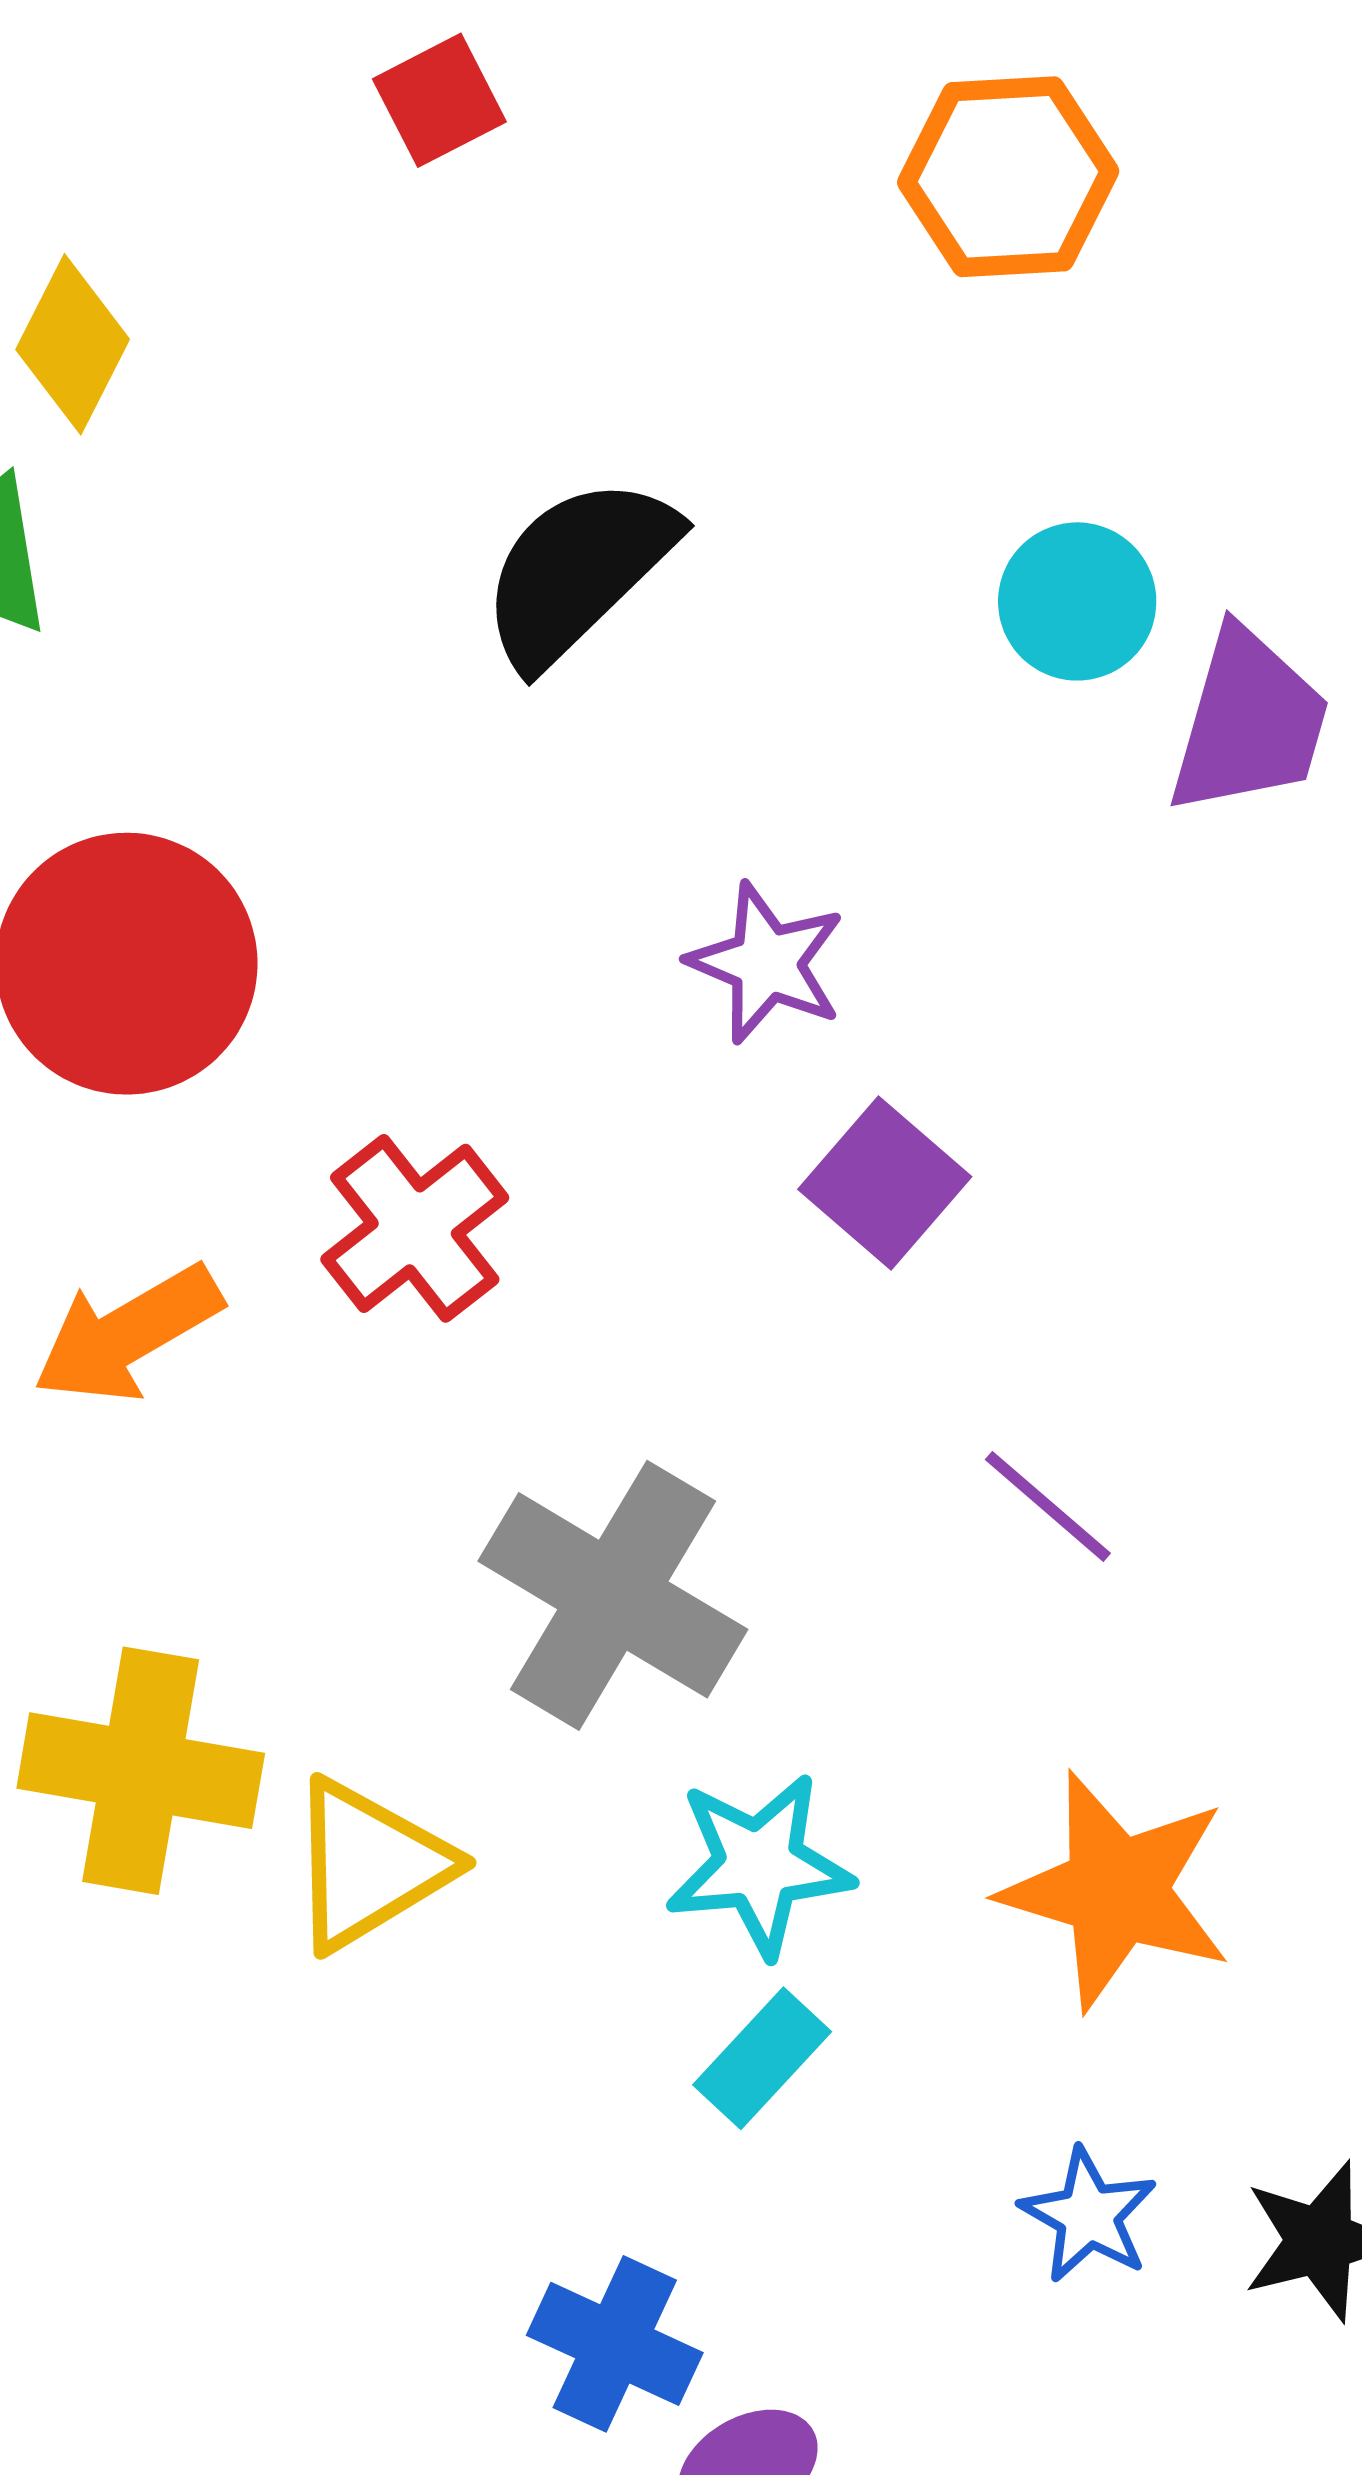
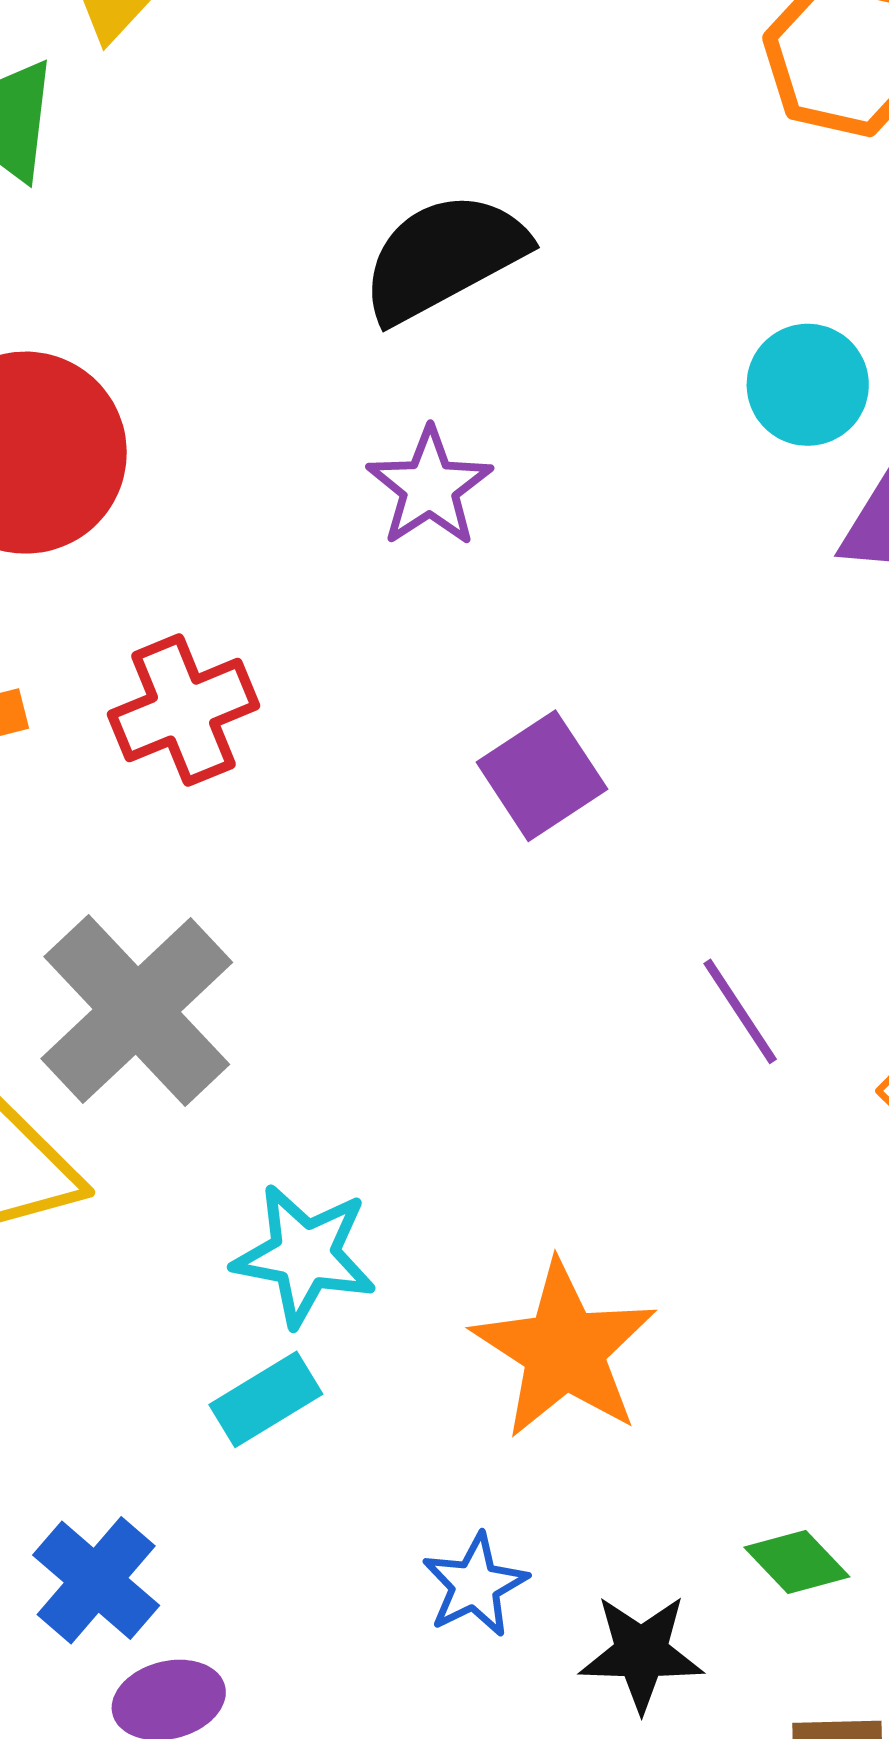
purple star: (767, 963) -> (430, 487), moved
purple line: (1048, 1506) -> (740, 1011), moved
gray cross: (613, 1595) -> (137, 1011), moved

